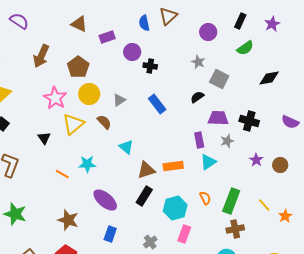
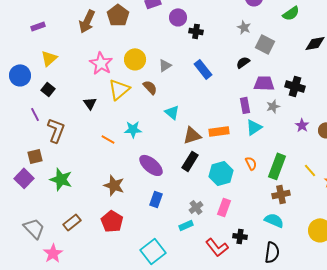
brown pentagon: (78, 67) -> (118, 15), moved
pink rectangle: (184, 234) -> (224, 207), moved

